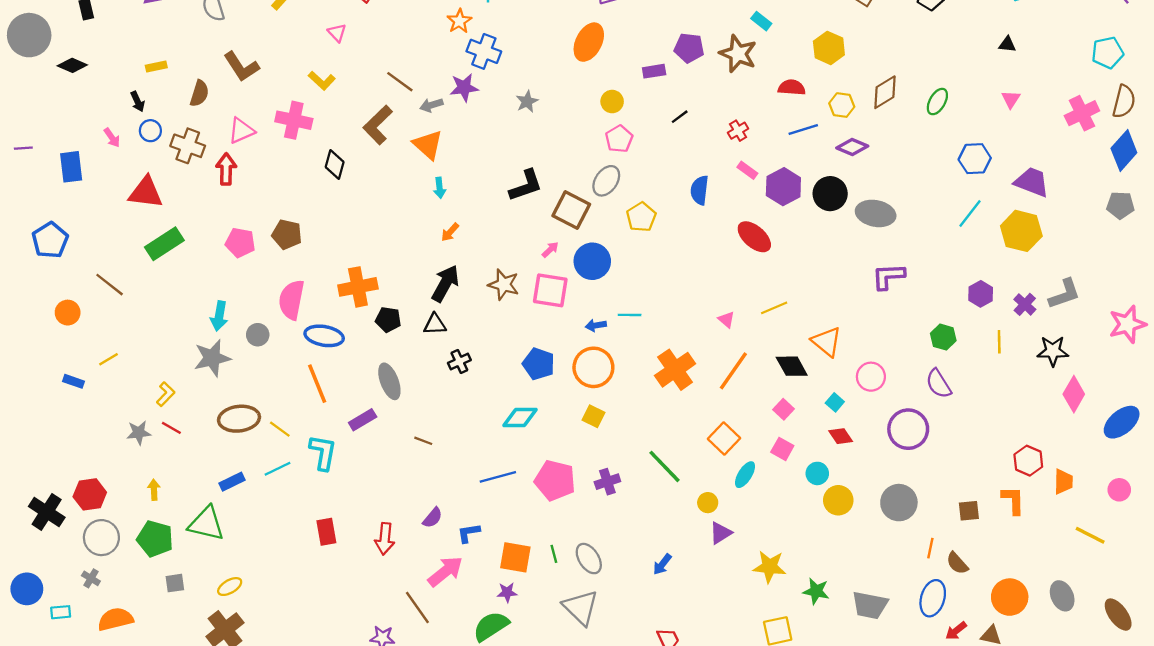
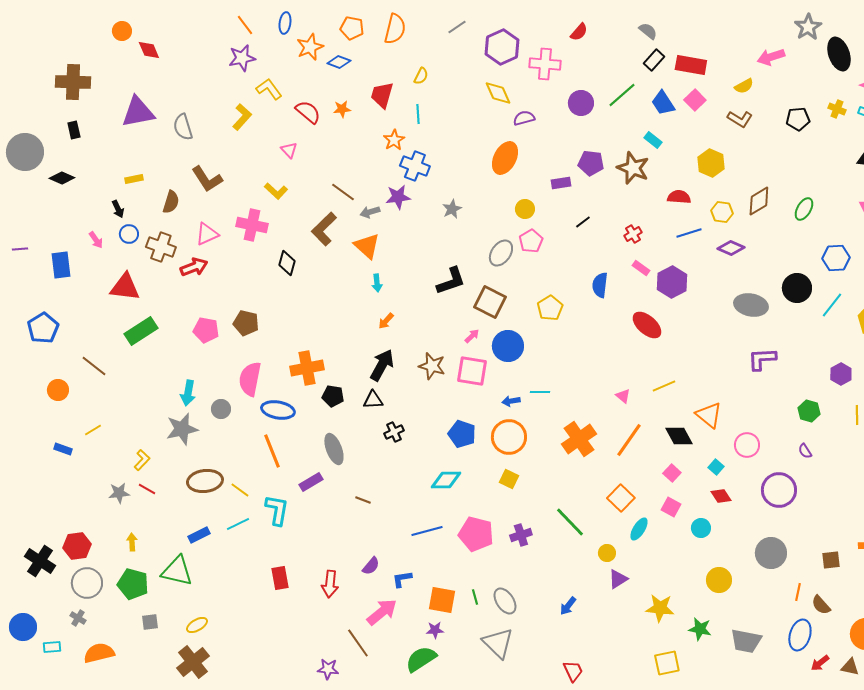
red arrow: (226, 169) -> (194, 267), turned 68
gray ellipse: (606, 181) -> (501, 253), moved
black circle: (830, 194) -> (797, 288), moved
purple semicircle: (939, 384) -> (805, 451), size x0.6
yellow circle: (838, 500) -> (719, 580), moved

